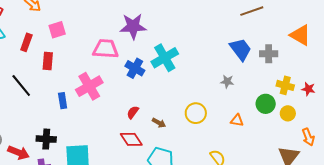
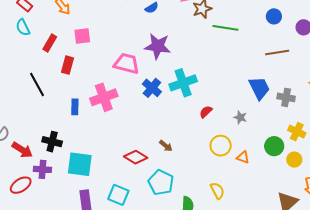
red semicircle: (133, 112) -> (206, 112), moved
yellow circle: (196, 113) -> (221, 146), moved
red diamond: (131, 139) -> (136, 157), turned -35

